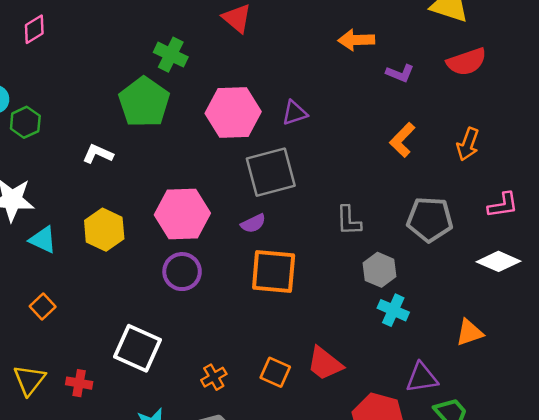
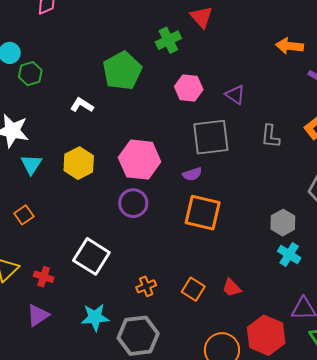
green cross: (171, 55) -> (168, 40), moved, turned 30
pink hexagon: (233, 112) -> (189, 88), size x0.7
purple triangle: (295, 113) -> (235, 95), turned 45
gray L-shape: (349, 221) -> (270, 136), moved
cyan triangle: (43, 240) -> (31, 164), turned 30
red trapezoid: (325, 364) -> (232, 288), size x0.7

